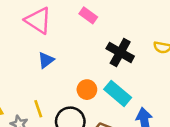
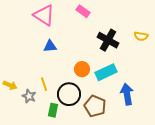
blue triangle: (46, 60) -> (50, 46), turned 32
cyan rectangle: (118, 93) -> (106, 72), turned -65

